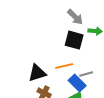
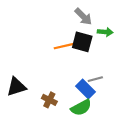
orange line: (64, 66) -> (64, 46), moved
black triangle: (37, 73) -> (16, 87), moved

